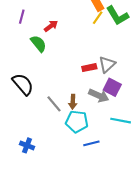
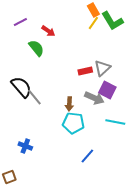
purple line: (22, 17) -> (20, 22), turned 48
red arrow: (51, 26) -> (48, 31), turned 72
gray line: (54, 104) -> (34, 97), moved
blue line: (91, 143) -> (87, 156), moved, turned -35

